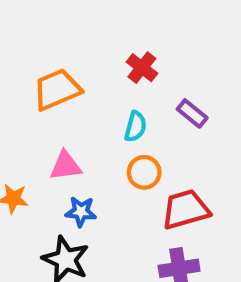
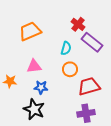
red cross: (142, 68) -> (78, 24), moved
purple rectangle: (192, 113) -> (92, 42), size x1.5

